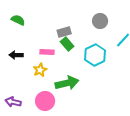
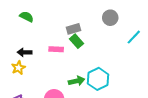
cyan hexagon: (95, 55) -> (98, 79), moved
yellow star: (40, 70) -> (18, 68), moved
green arrow: (67, 83) -> (77, 81), size x0.7

